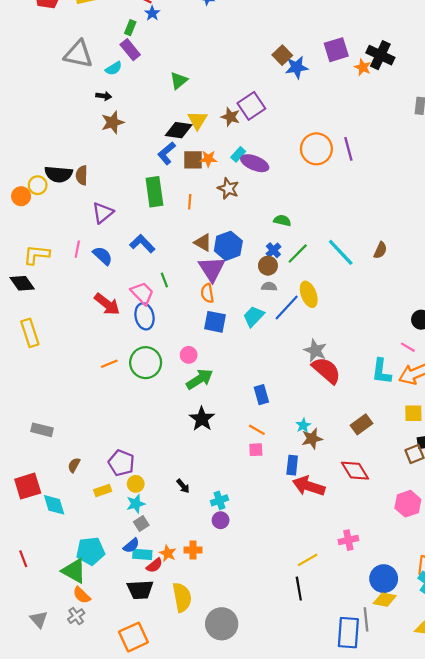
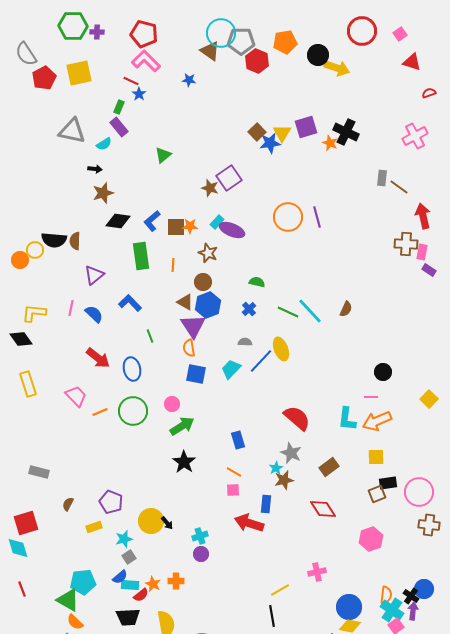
yellow triangle: (197, 120) -> (282, 133), moved
black diamond: (179, 130) -> (118, 221), moved
green line: (298, 254) -> (288, 312), moved, turned 70
brown circle: (268, 266) -> (203, 282), moved
pink trapezoid: (142, 293) -> (76, 396), moved
pink line: (408, 347) -> (371, 397), turned -32
gray star: (315, 351) -> (291, 453), moved
yellow circle: (136, 484) -> (151, 521), moved, size x1.6
red arrow: (309, 486) -> (249, 523), moved
cyan diamond: (54, 505) -> (18, 548), moved

